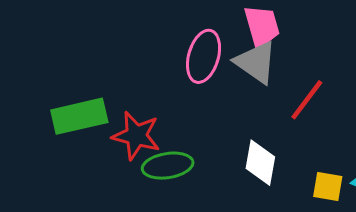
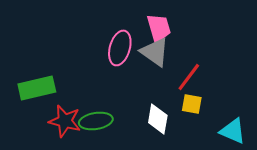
red star: (136, 136) -> (65, 121), moved
yellow square: (328, 187) -> (192, 104), moved

